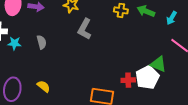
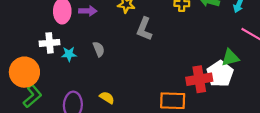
green triangle: (158, 64) -> (230, 58), turned -30
red cross: (128, 80) -> (199, 79), size x1.6

